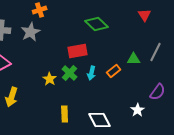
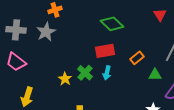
red rectangle: (78, 51) -> (105, 51), moved
green triangle: (134, 59) -> (155, 75), moved
orange rectangle: (114, 71) -> (137, 58), moved

